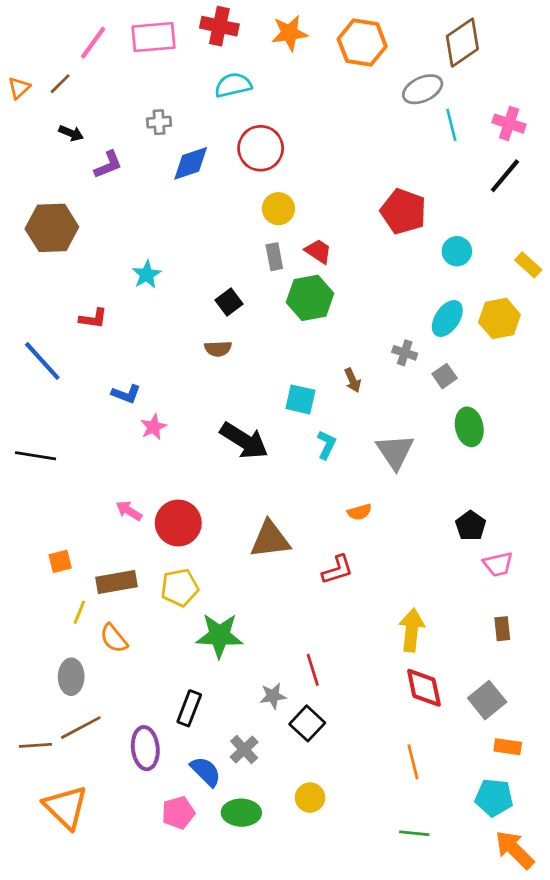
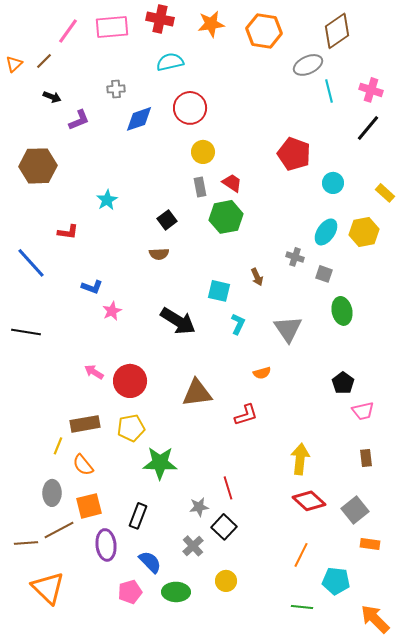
gray square: (445, 376) -> (324, 274), turned -36
orange square: (60, 561) -> (89, 506), moved, size x1.5
red diamond: (424, 688) -> (309, 501), turned -36
gray cross: (244, 749) -> (193, 546), moved
orange line: (413, 762) -> (301, 555), turned 40
cyan pentagon: (494, 798) -> (336, 581), moved

